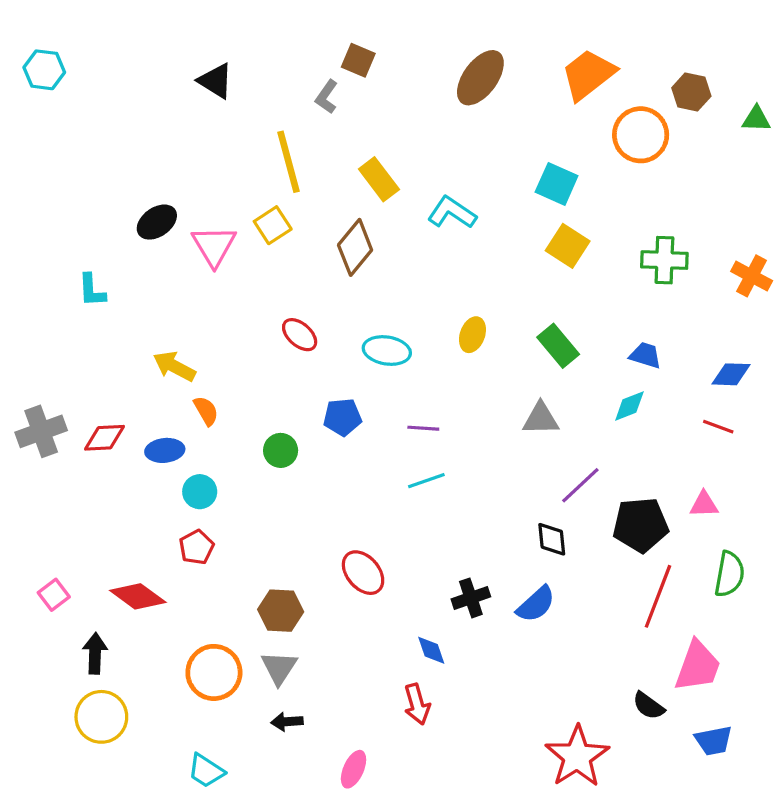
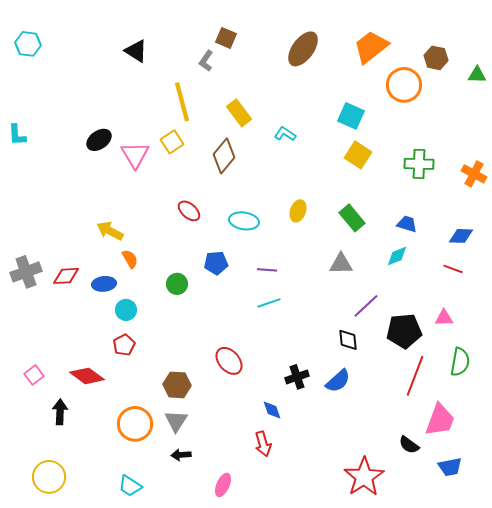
cyan L-shape: (452, 213) -> (285, 134), size x0.7
cyan L-shape: (92, 290) -> (17, 135), moved
yellow circle: (101, 717) -> (49, 477), moved

